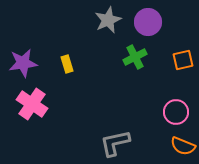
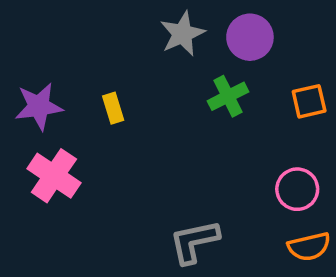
orange semicircle: (183, 146) -> (309, 247), turned -35

